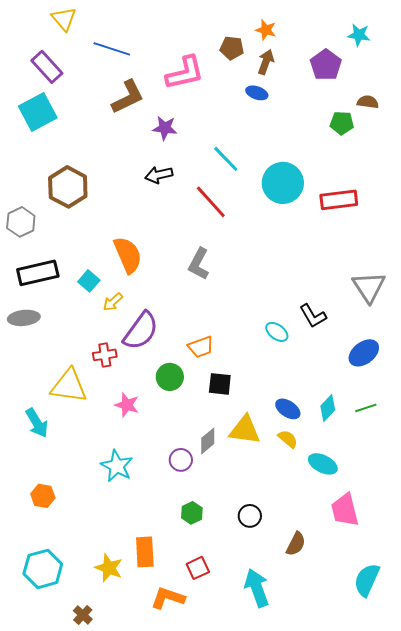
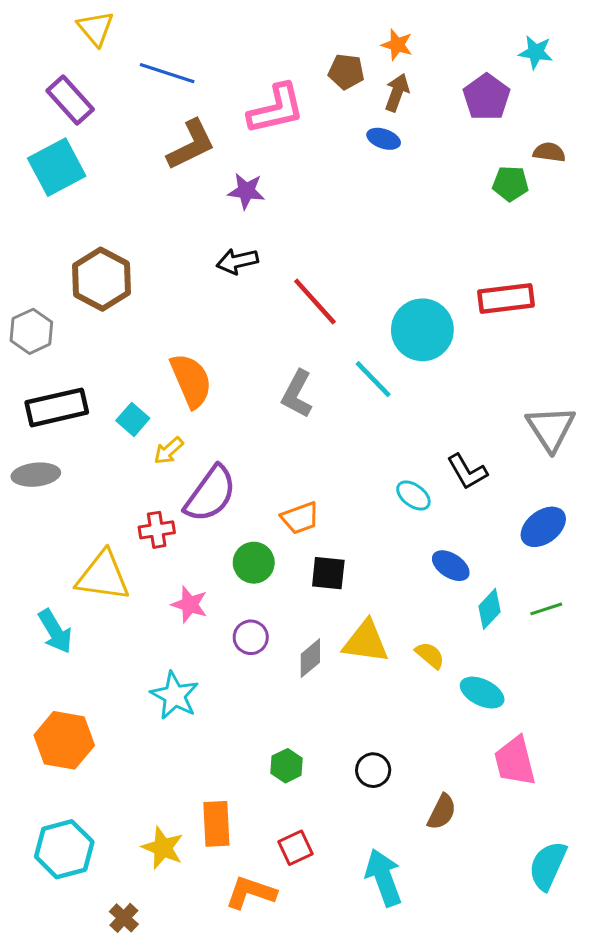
cyan line: (226, 159) -> (373, 379), moved
cyan circle: (283, 183) -> (422, 330), moved
blue ellipse: (288, 409) -> (451, 566), moved
purple circle: (181, 460) -> (251, 637), moved
orange hexagon: (43, 496) -> (64, 740), size x1.6

